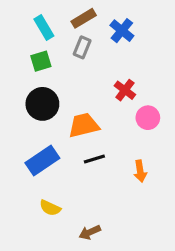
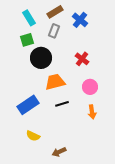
black circle: (42, 104) -> (41, 58), moved
pink circle: (148, 118) -> (90, 87), moved

